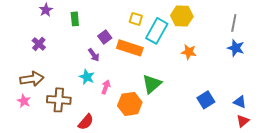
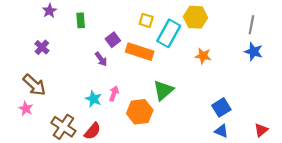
cyan star: (87, 77) -> (93, 99), moved
brown arrow: (32, 79) -> (34, 85), turned 50
brown cross: (59, 100) -> (63, 127), moved, turned 30
blue triangle: (240, 102) -> (221, 131), moved

